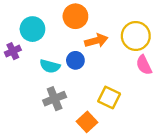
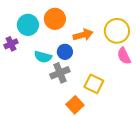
orange circle: (75, 16) -> (55, 19), moved
gray cross: (55, 99) -> (60, 73), moved

